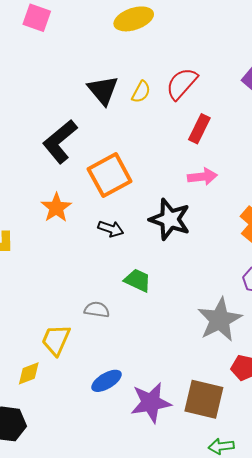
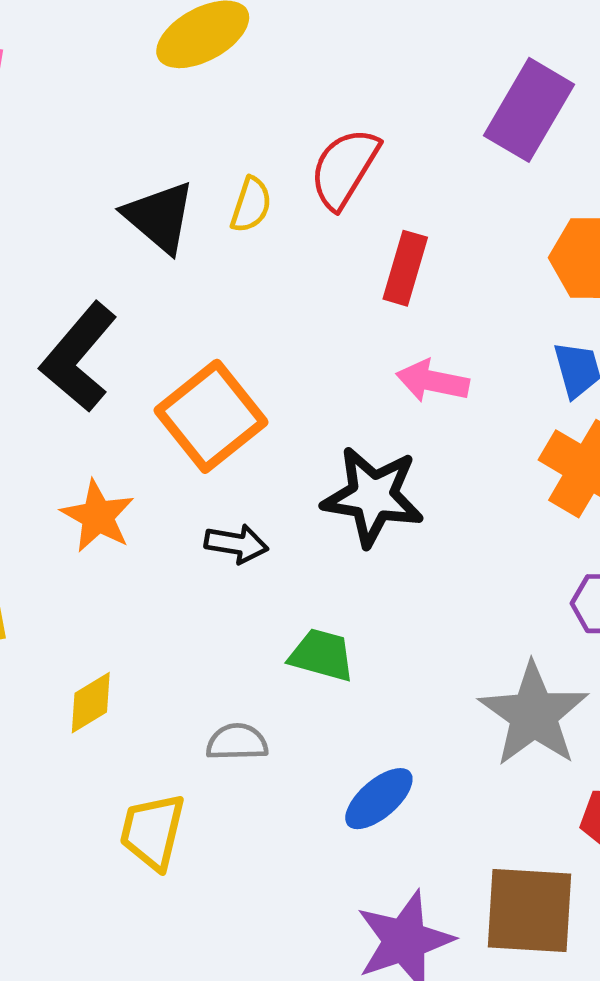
pink arrow: (202, 177) -> (433, 381), turned -152
yellow diamond: (29, 373) -> (91, 703), moved
blue ellipse: (107, 381) -> (379, 799), moved

